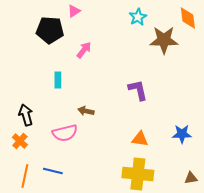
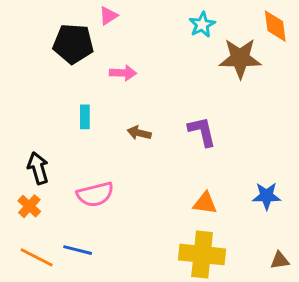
pink arrow: (84, 50) -> (123, 73), turned 54
brown arrow: (86, 111) -> (139, 133), moved
orange line: (25, 176) -> (37, 257), turned -75

